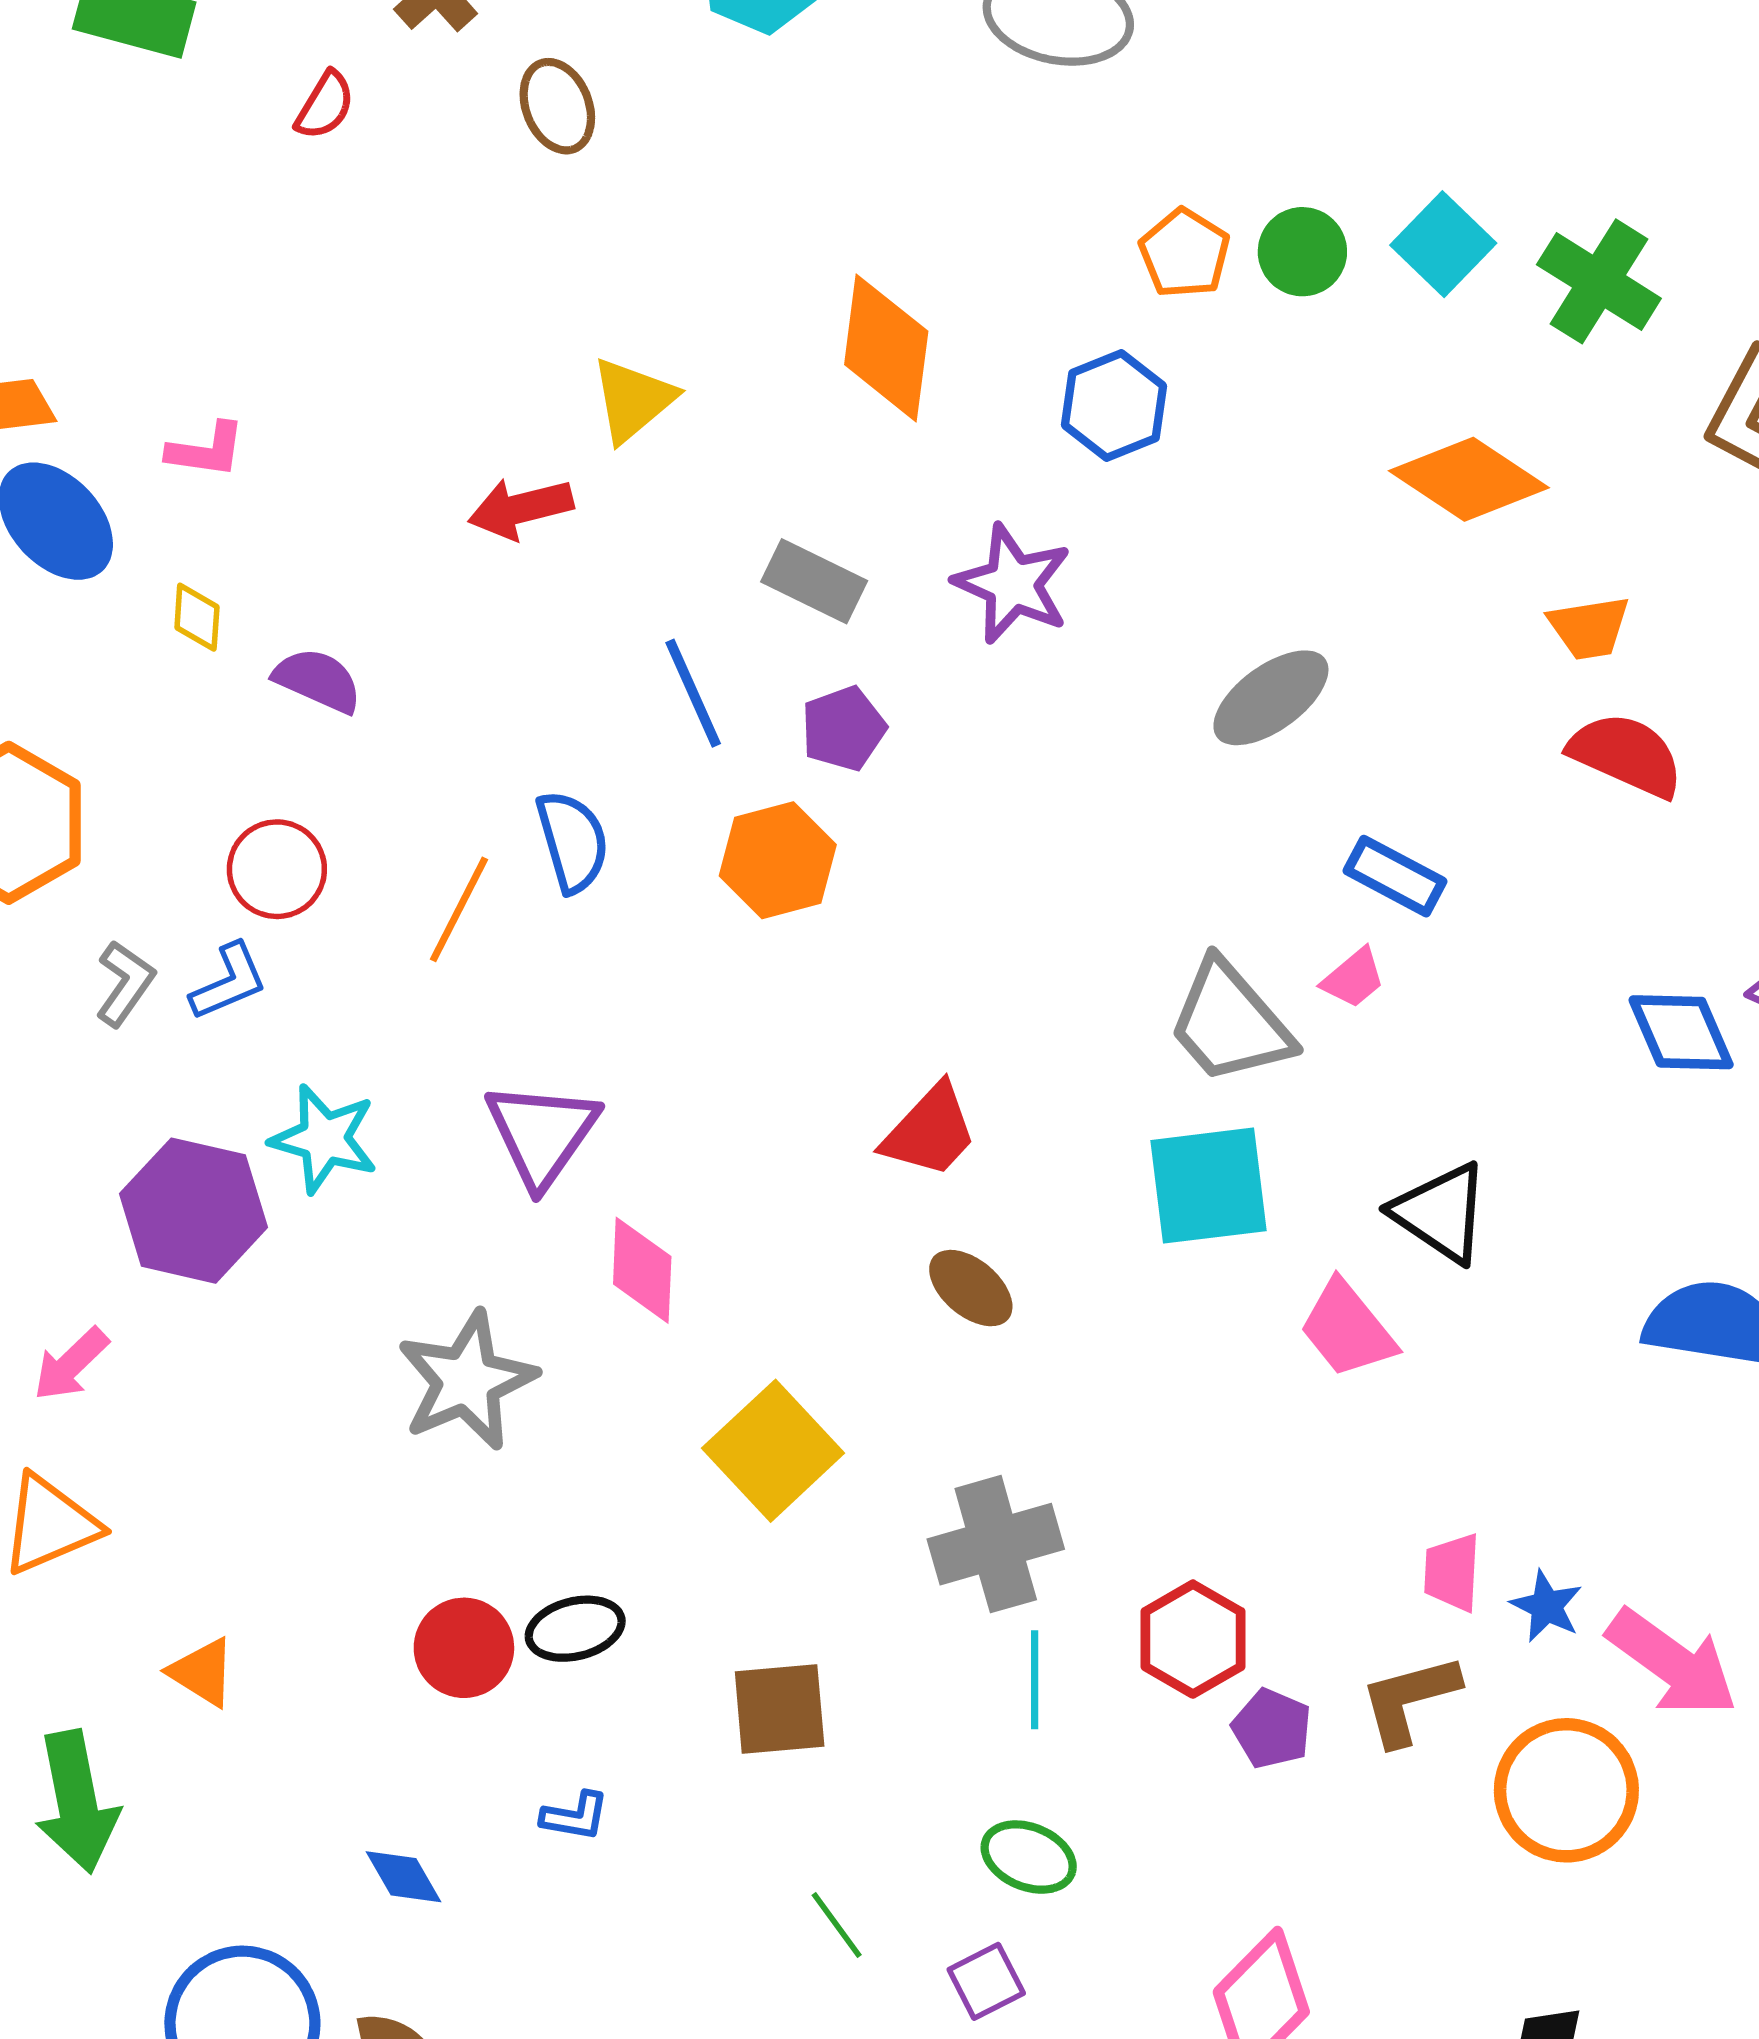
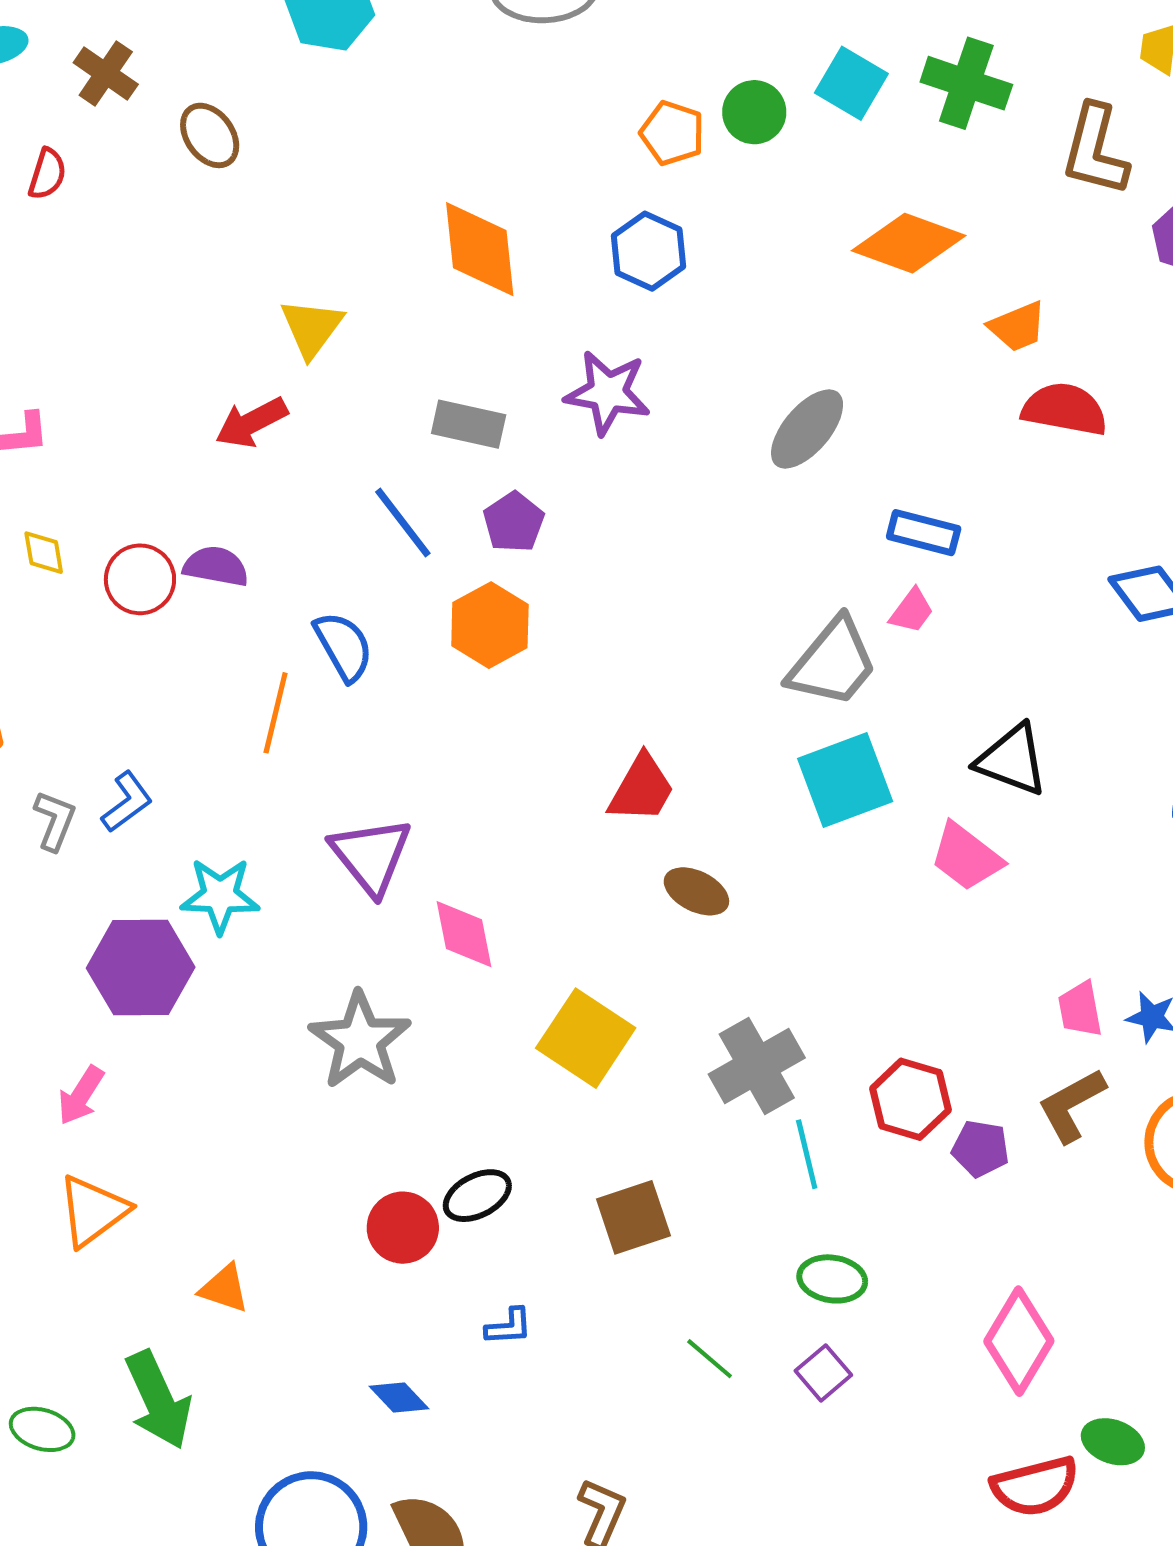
purple semicircle: (318, 680) -> (216, 566), moved
red circle: (277, 869) -> (140, 579), moved
gray trapezoid: (1230, 1023) -> (833, 663), turned -86

